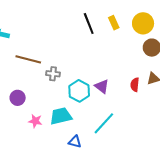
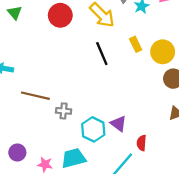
yellow rectangle: (114, 23) -> (136, 44), moved
red semicircle: (135, 85) -> (142, 143), moved
purple circle: (18, 98) -> (17, 152), moved

